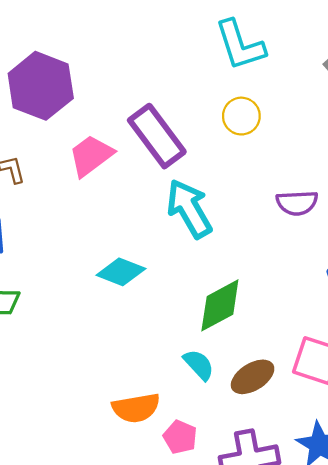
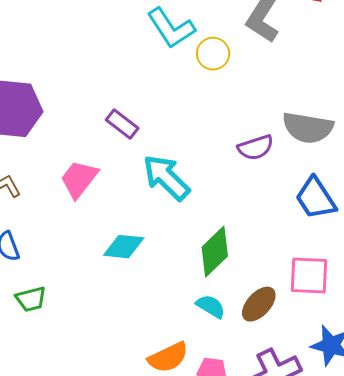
yellow circle: (241, 116) -> (213, 54), moved
purple rectangle: (157, 136) -> (122, 124), size x0.6
pink trapezoid: (91, 156) -> (79, 179), moved

